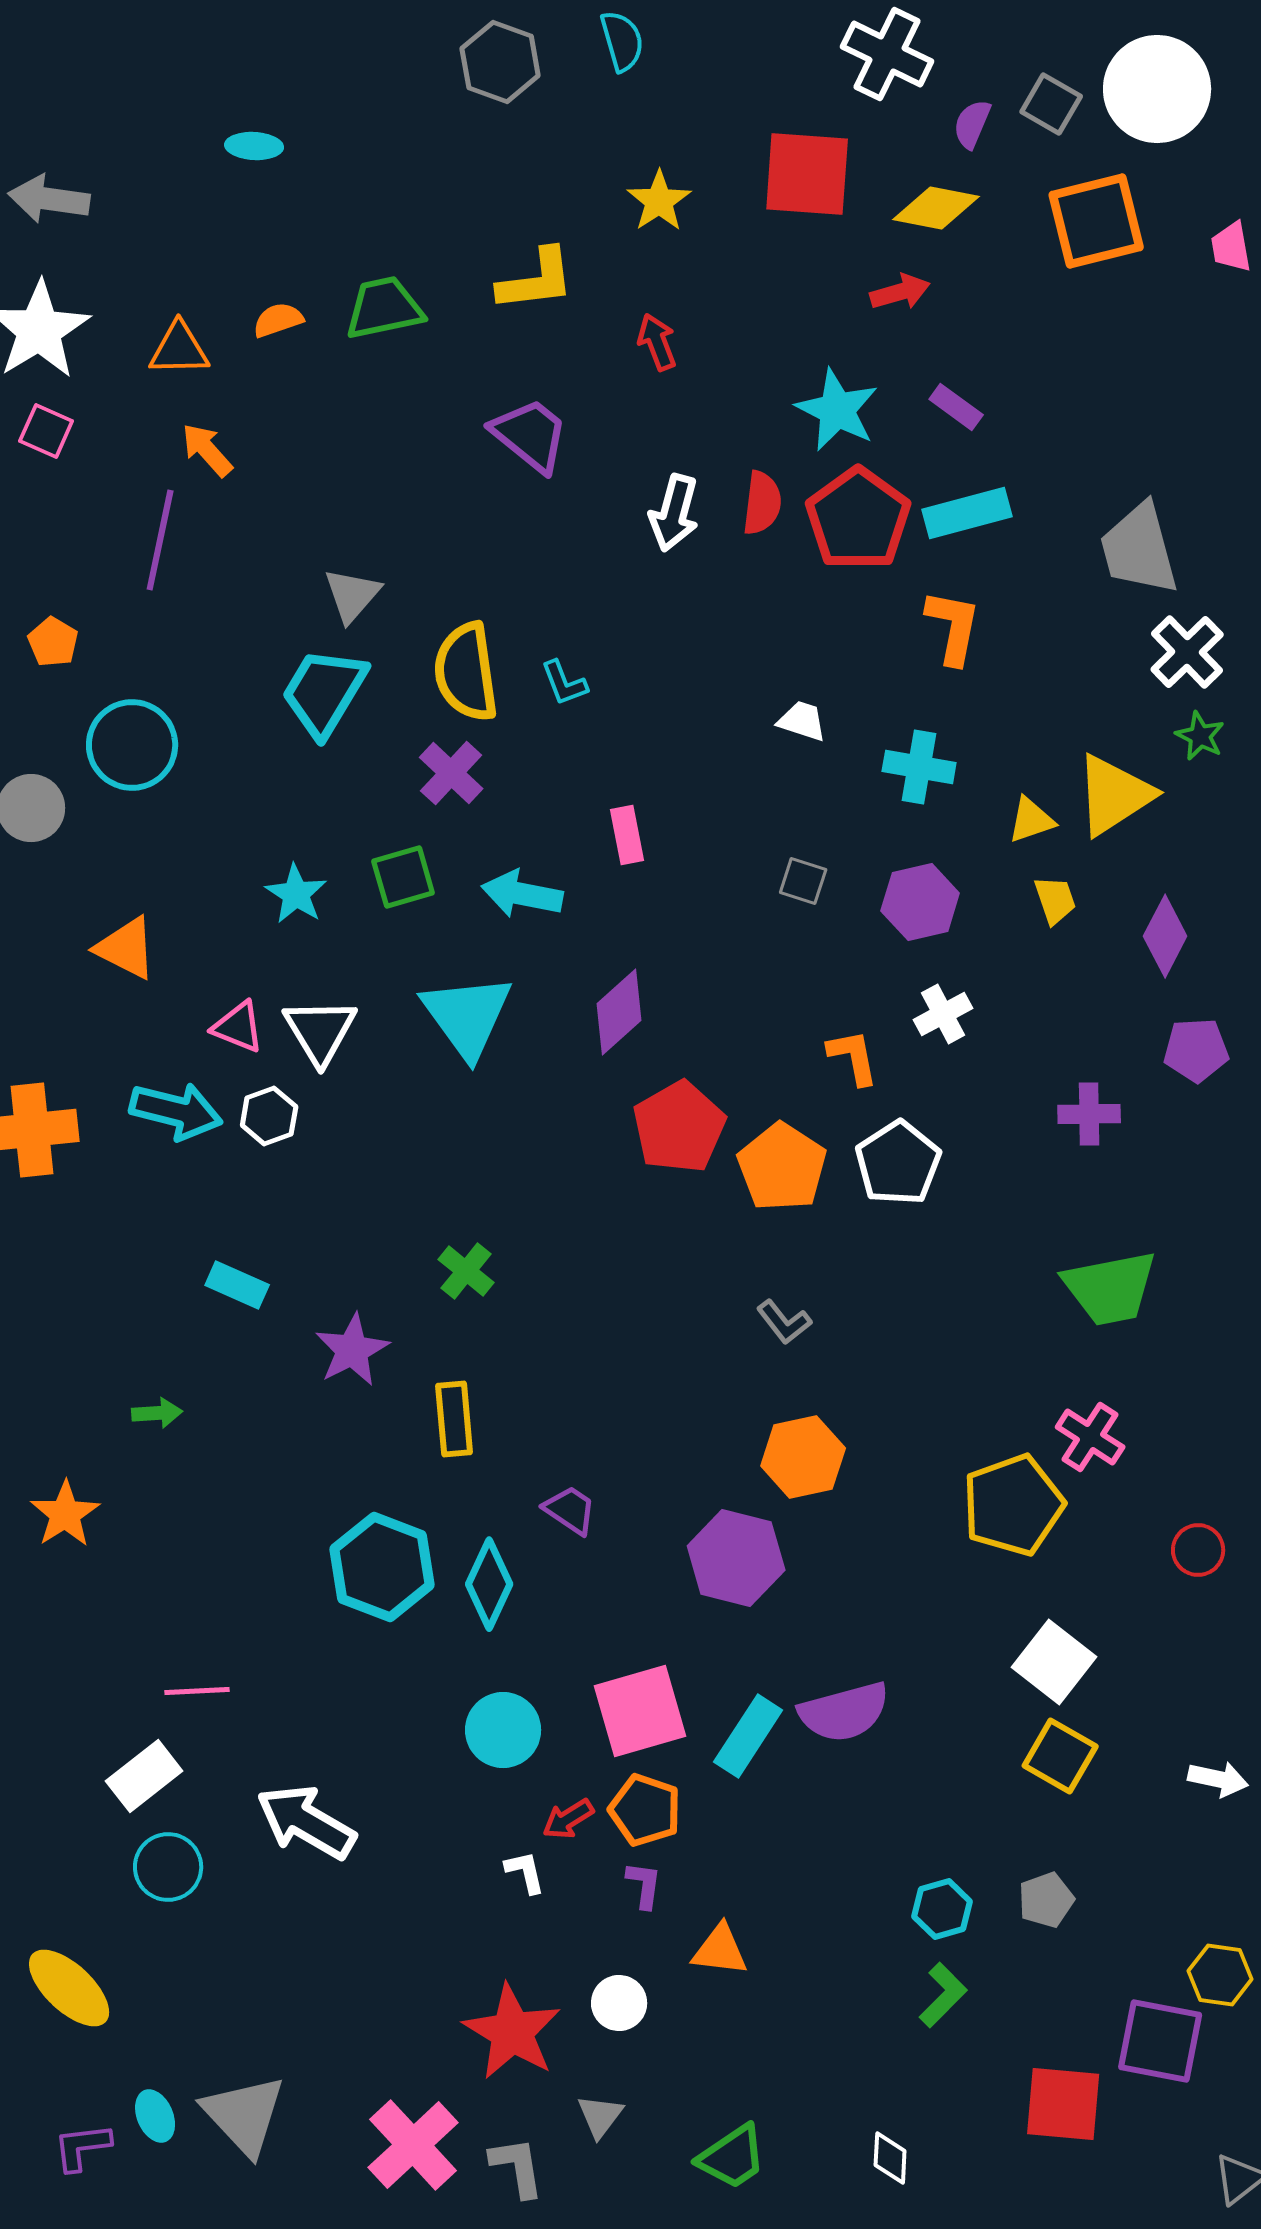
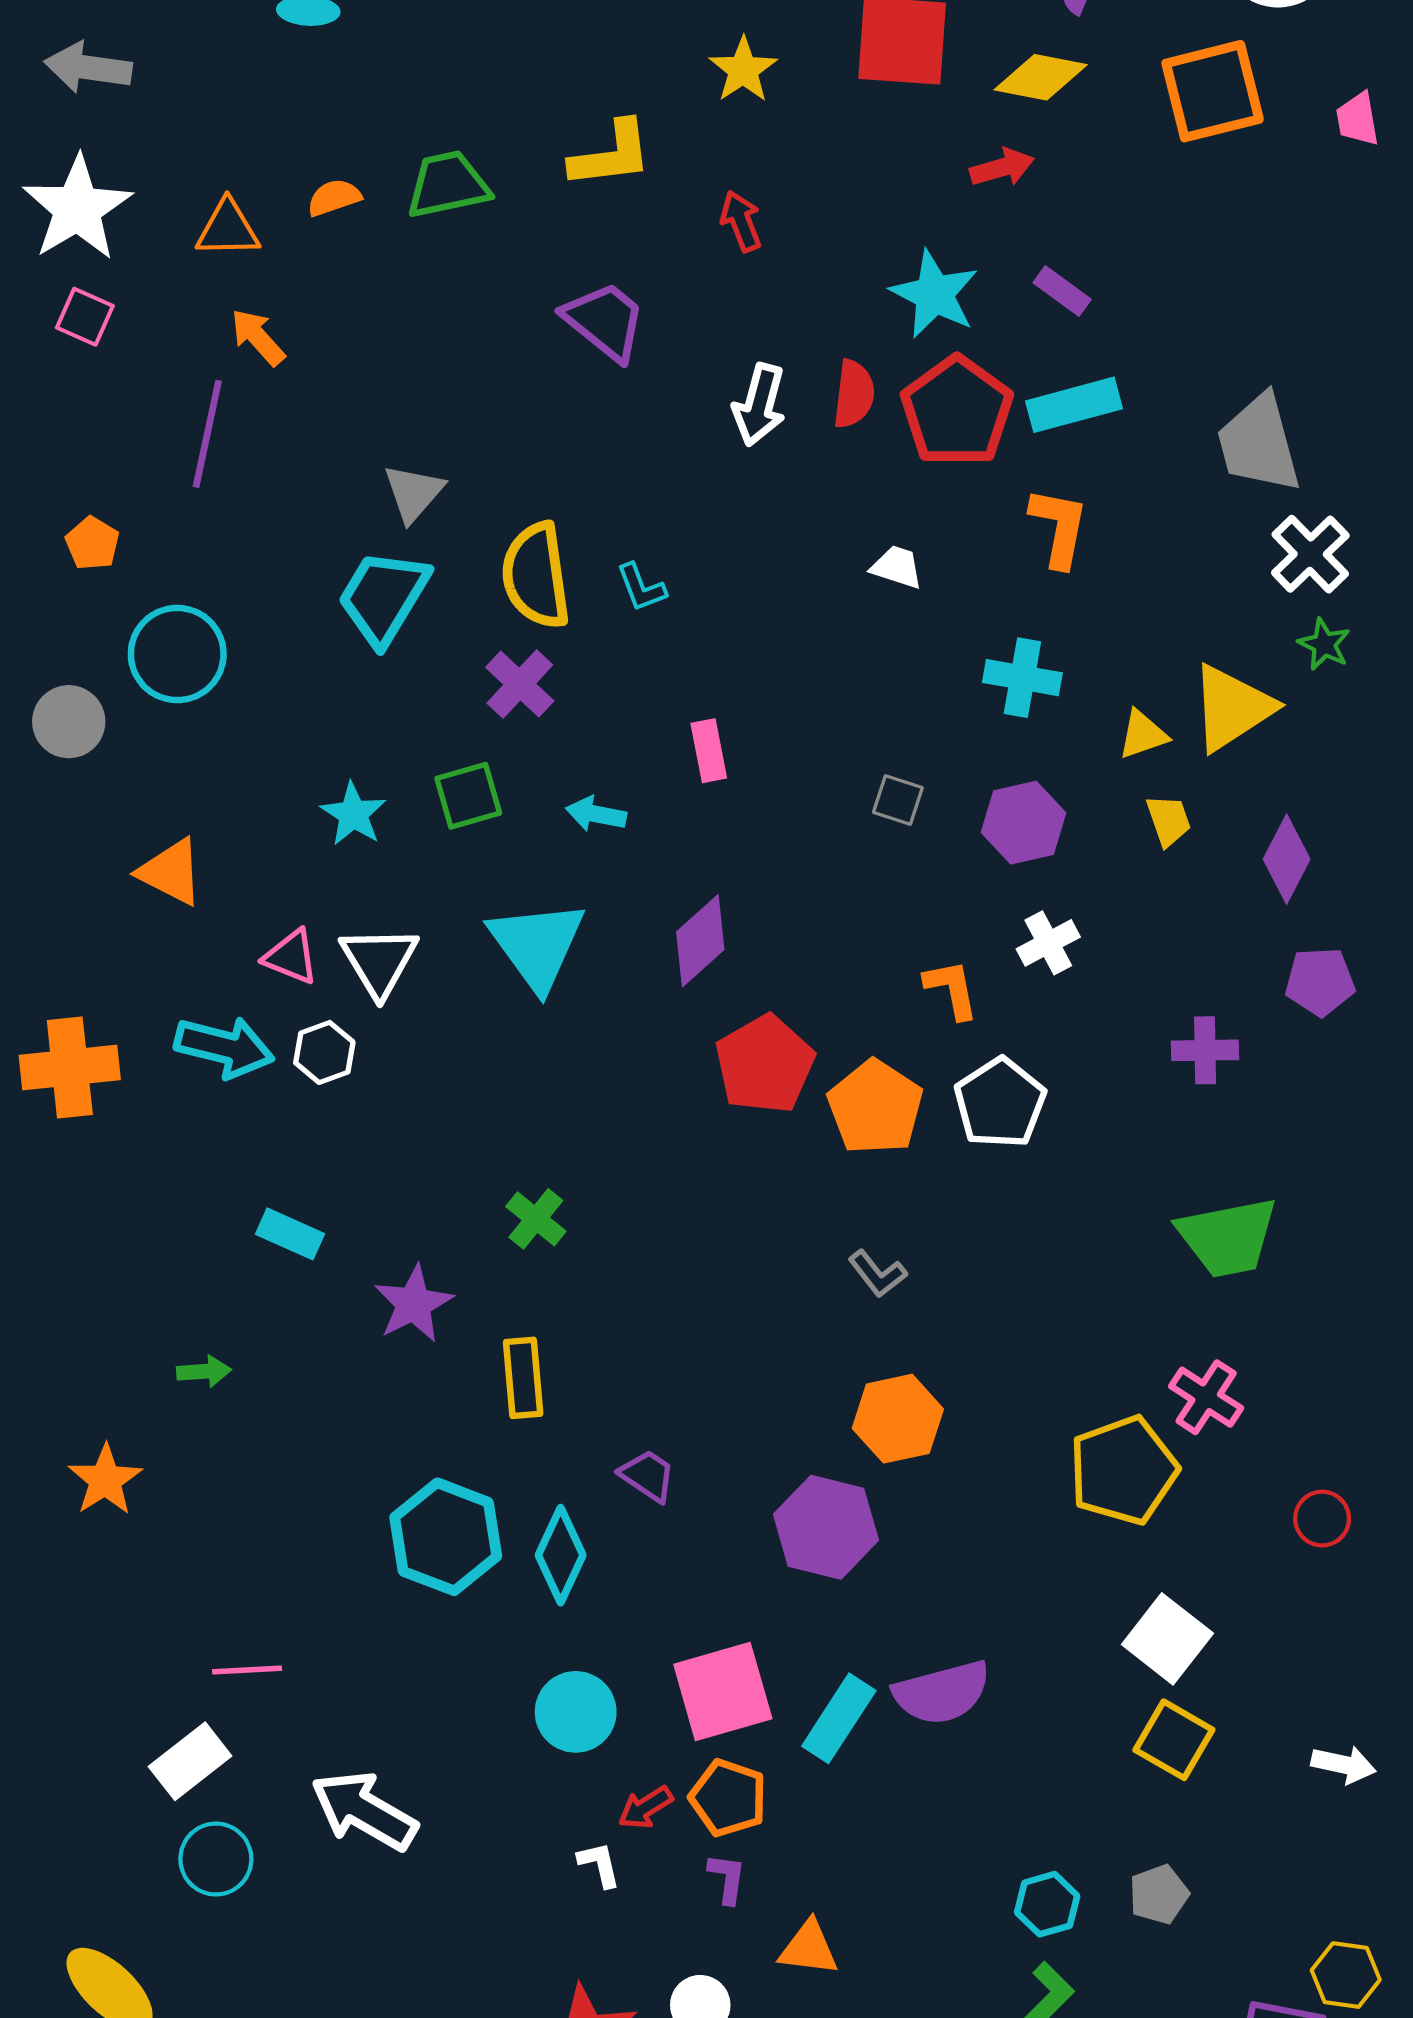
white trapezoid: (802, 721) -> (897, 567), moved
cyan arrow: (522, 894) -> (596, 814), size x0.7

